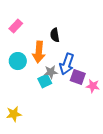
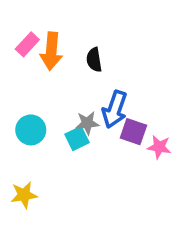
orange arrow: (39, 52) -> (51, 51), moved
cyan circle: (18, 61) -> (31, 130), moved

